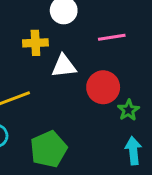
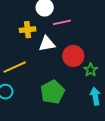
pink line: (112, 37) -> (62, 22), moved
green pentagon: (49, 149) -> (52, 92), moved

